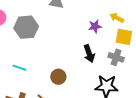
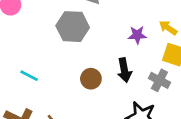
gray hexagon: (26, 27) -> (73, 27), moved
brown circle: (58, 77) -> (91, 79), moved

